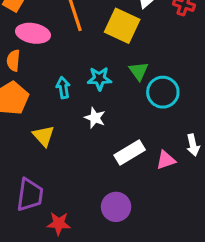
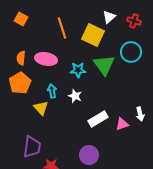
pink ellipse: (33, 33) -> (46, 59), moved
green triangle: (139, 71) -> (104, 65), size x1.6
cyan arrow: (63, 88) -> (52, 91), moved
cyan circle: (163, 92) -> (131, 52), moved

